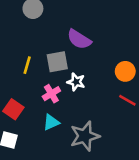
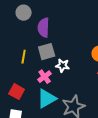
purple semicircle: (79, 39) -> (44, 28), moved, turned 66
cyan triangle: (51, 122) -> (47, 99), size x1.5

